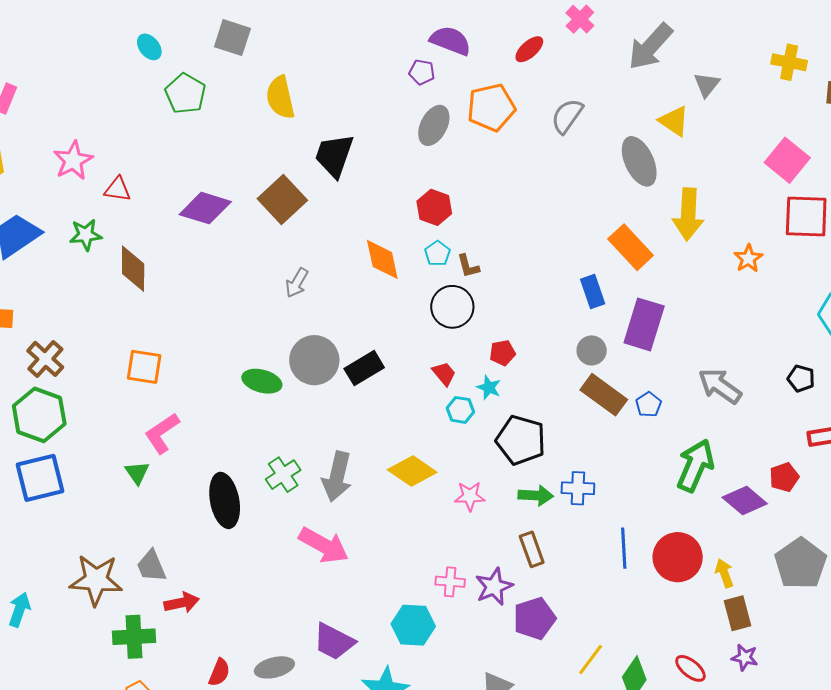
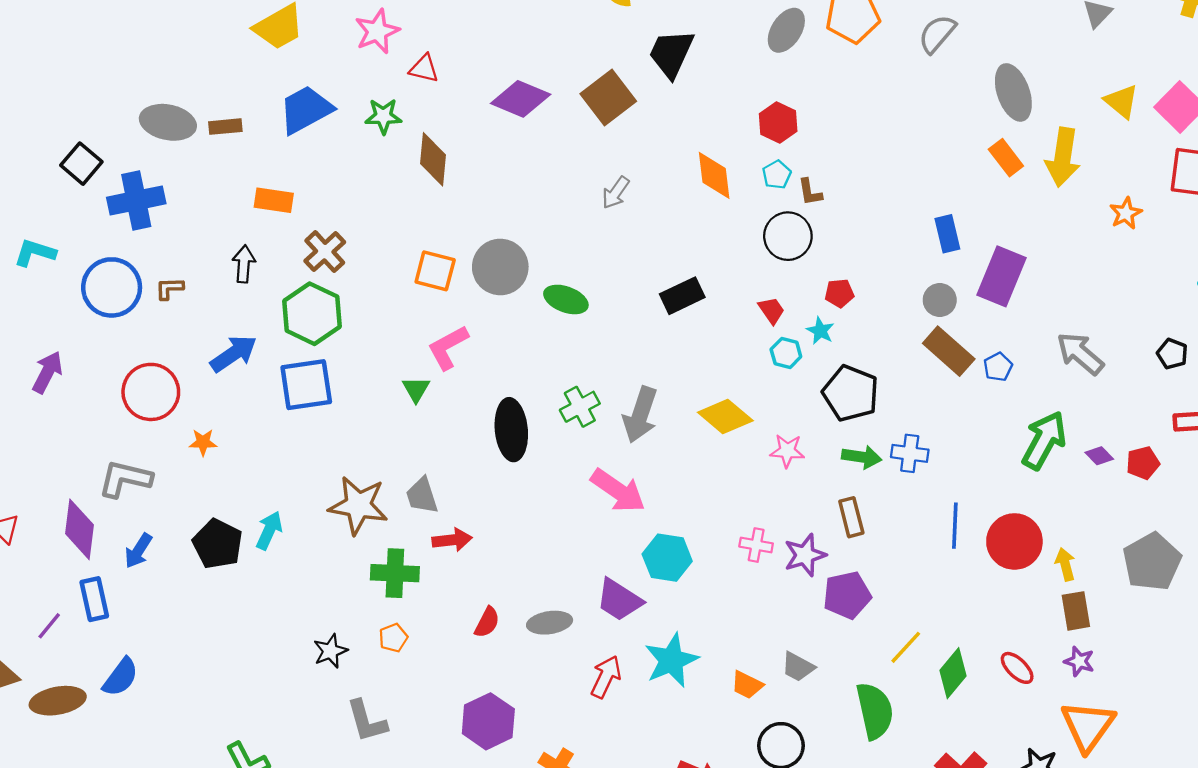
yellow triangle: (674, 121) -> (1121, 101), moved
orange rectangle: (631, 247) -> (1006, 158), moved, size x0.7
gray circle: (314, 360) -> (500, 267), moved
purple diamond: (745, 500) -> (1099, 456), moved, size x0.6
cyan hexagon: (413, 625) -> (667, 558), moved

